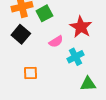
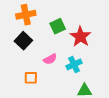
green square: (44, 13) -> (58, 26), moved
pink semicircle: (56, 42) -> (50, 59), moved

